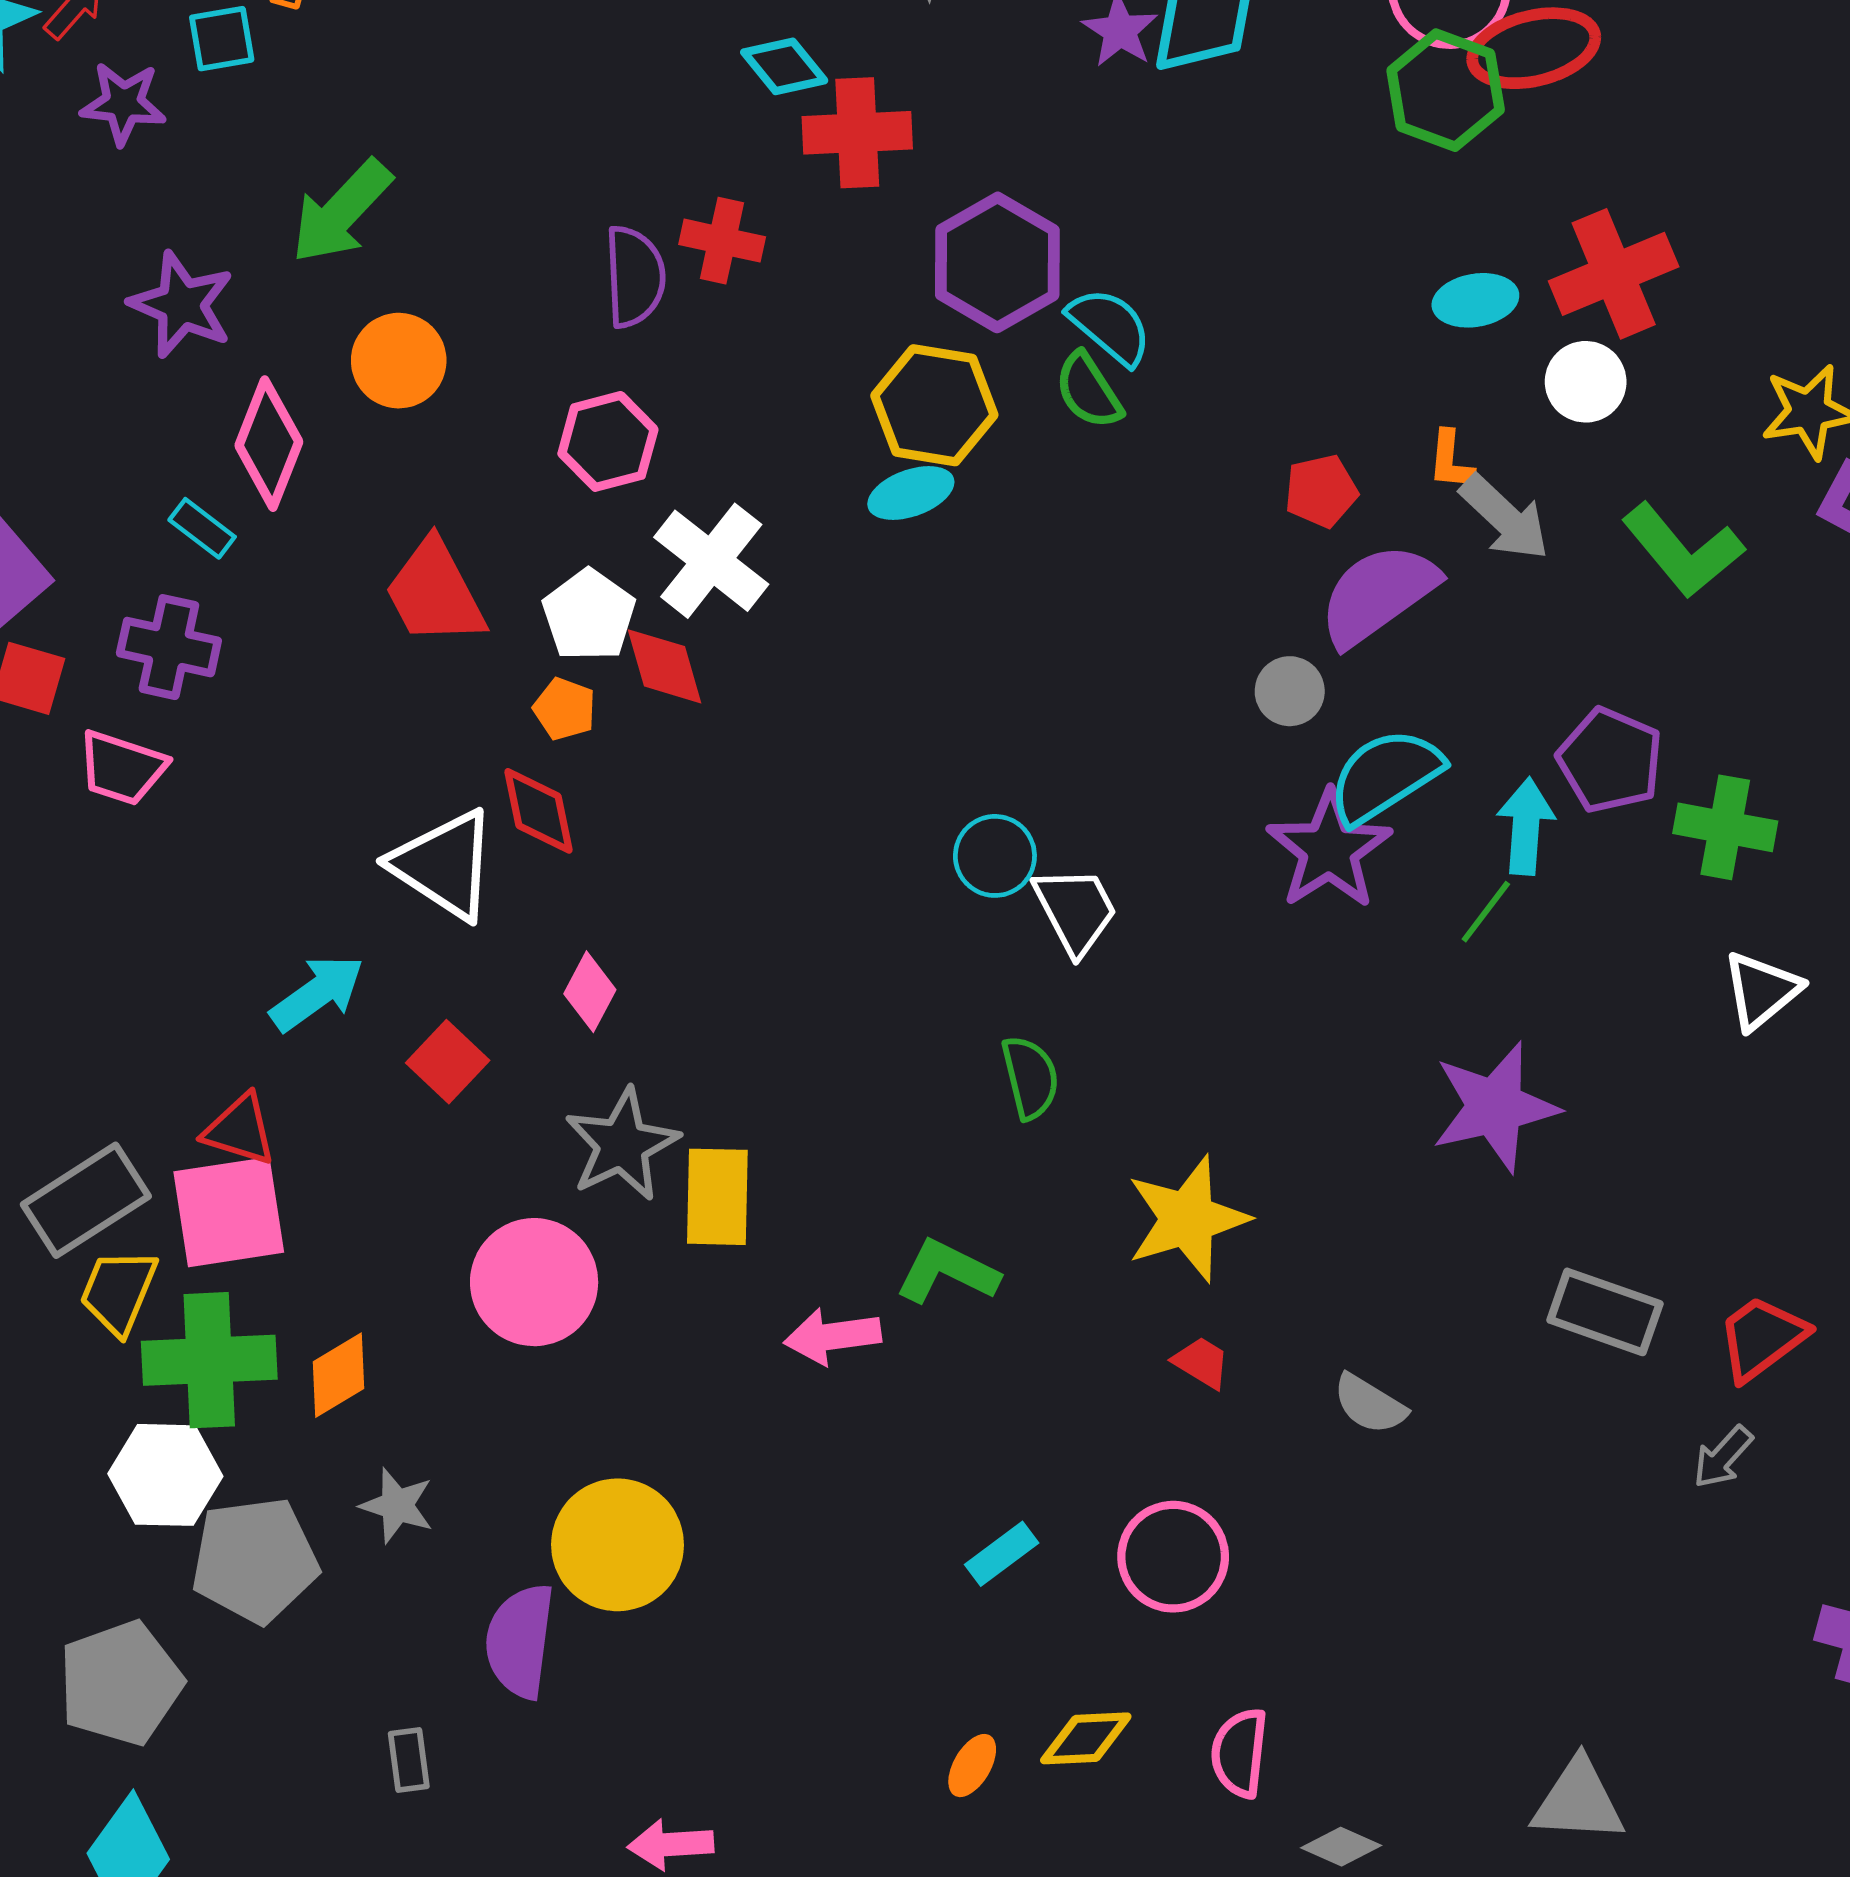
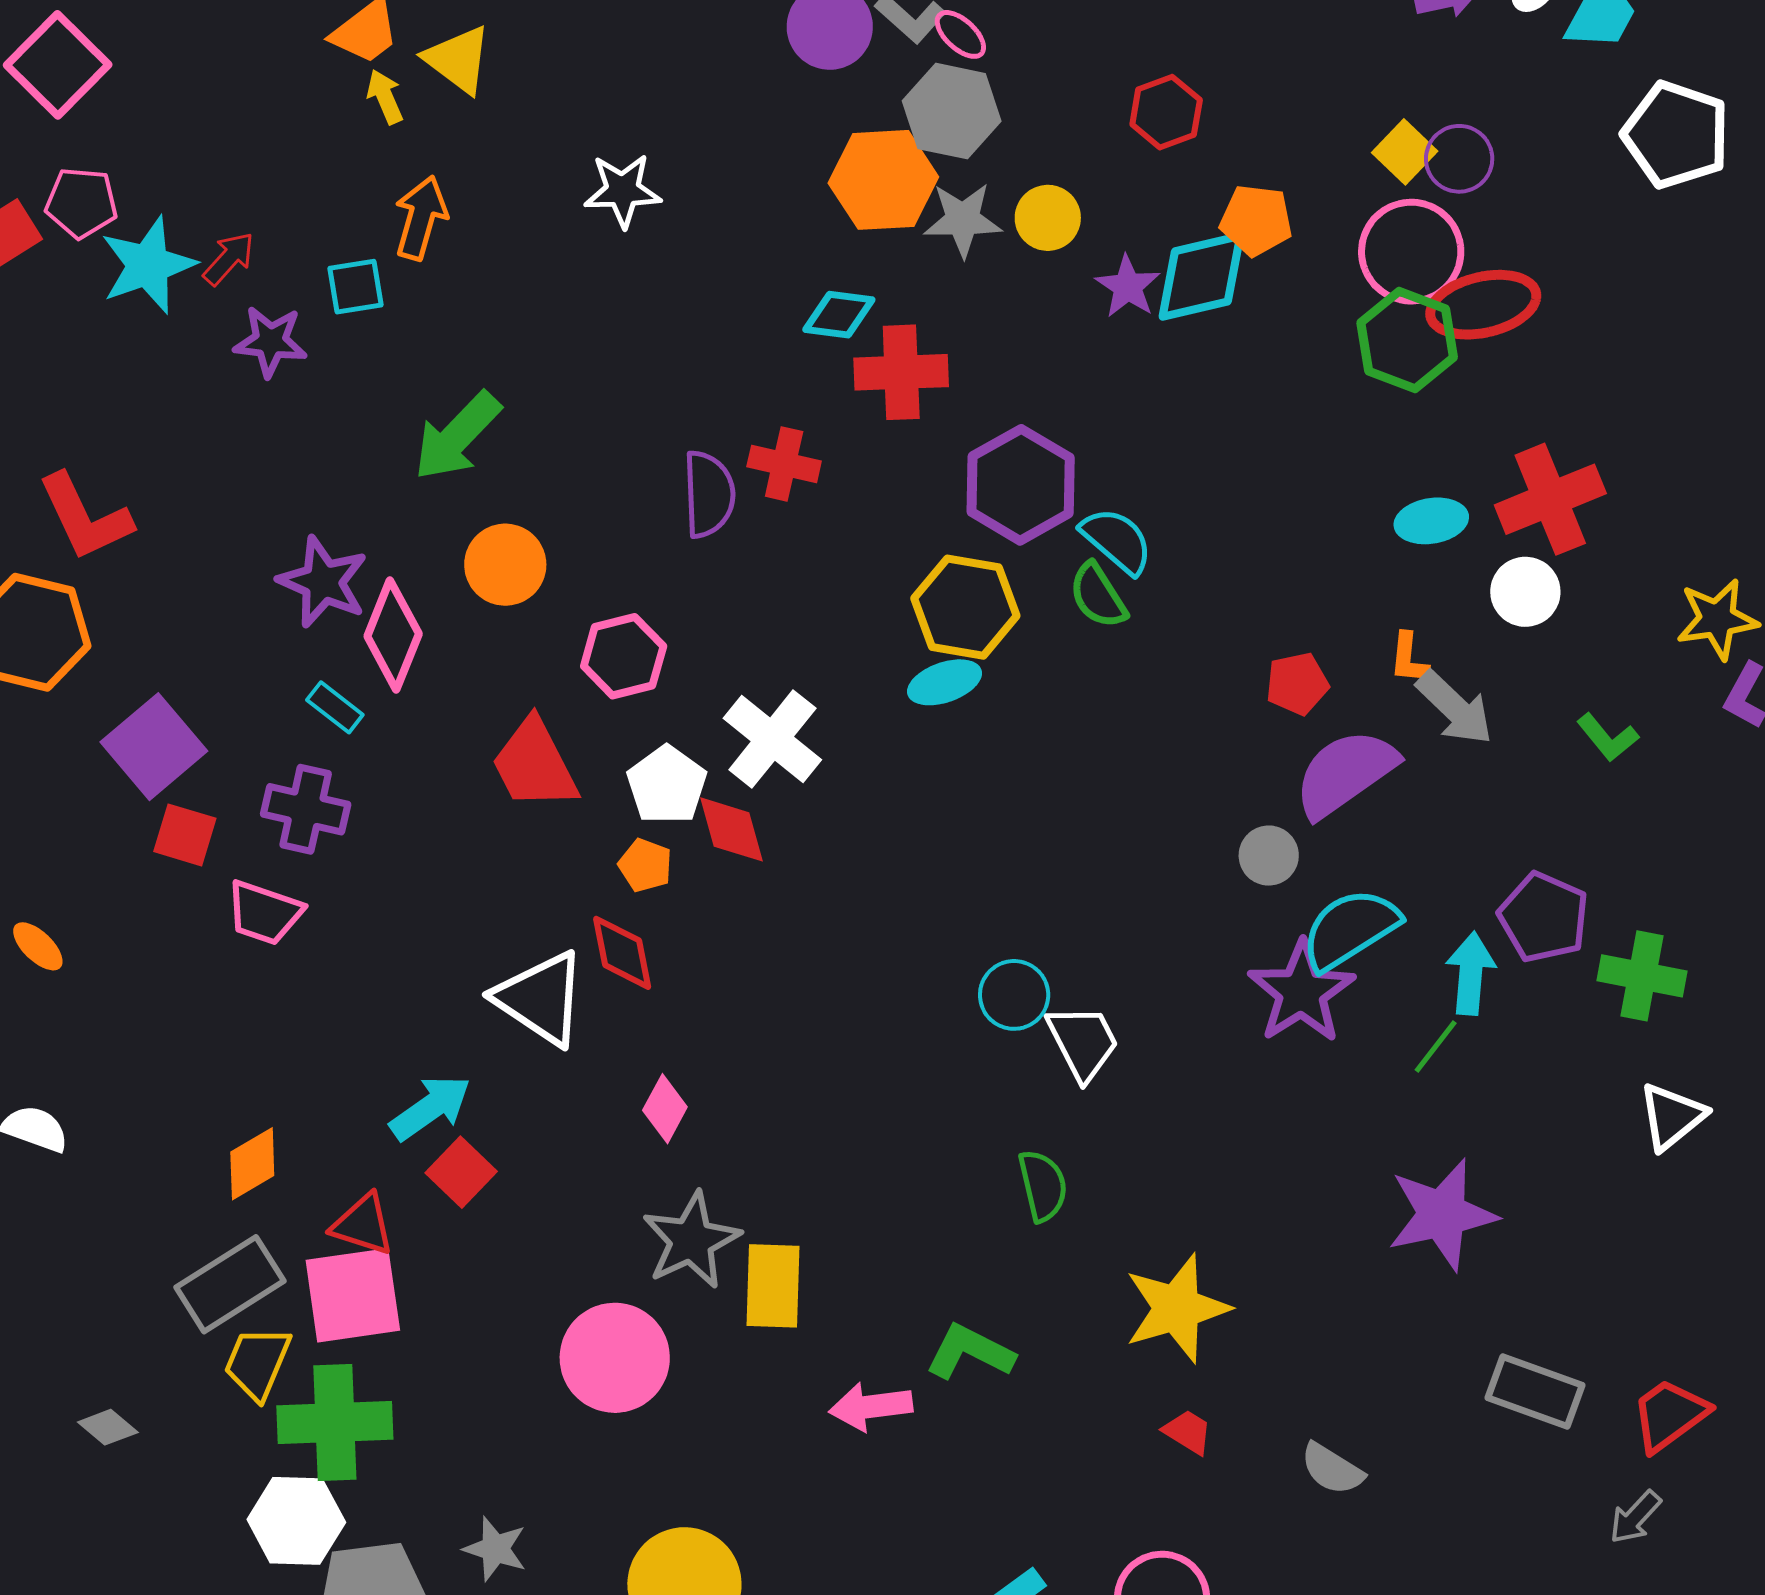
cyan diamond: (784, 66) -> (839, 315), turned -44
purple star: (182, 305) -> (323, 582), moved
pink hexagon: (608, 441) -> (624, 656), moved
green L-shape: (1683, 550) -> (1608, 737), size x0.6
red square: (448, 1062) -> (461, 1172), moved
orange diamond: (338, 1375) -> (252, 1164), moved

